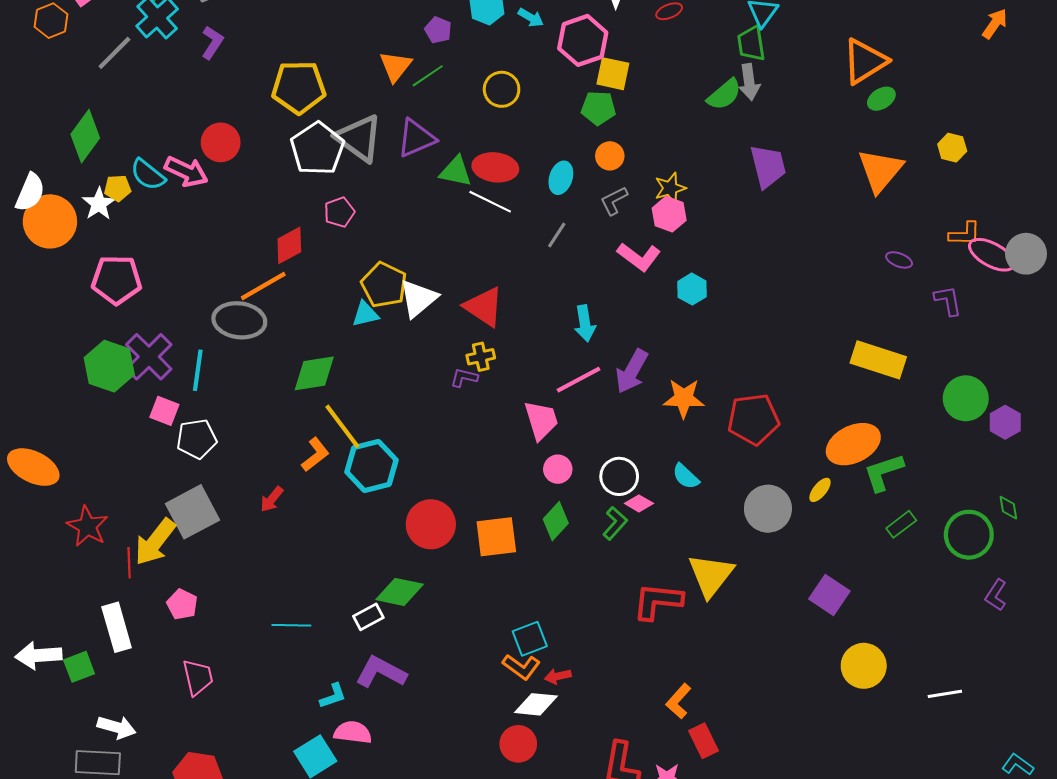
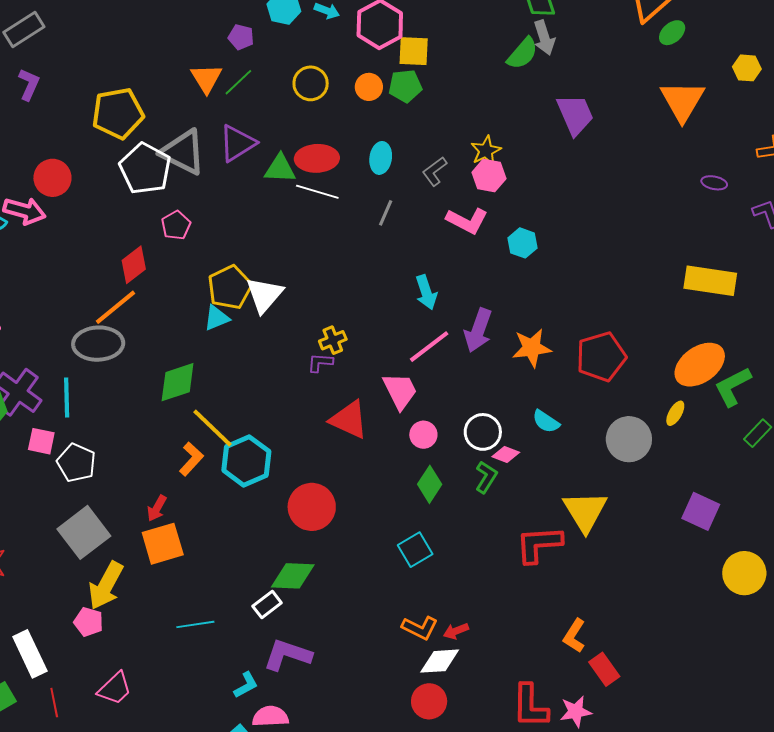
orange circle: (610, 156) -> (369, 87), moved
yellow pentagon: (384, 285) -> (230, 287), turned 30
red triangle: (484, 307) -> (349, 420), moved
white pentagon: (197, 439) -> (76, 463), turned -30
orange square: (496, 537) -> (163, 544), moved
yellow arrow: (155, 542) -> (106, 586), moved
red line: (129, 563) -> (54, 703), moved
cyan square: (530, 639) -> (415, 550), moved
pink trapezoid: (198, 677) -> (115, 689), turned 69

